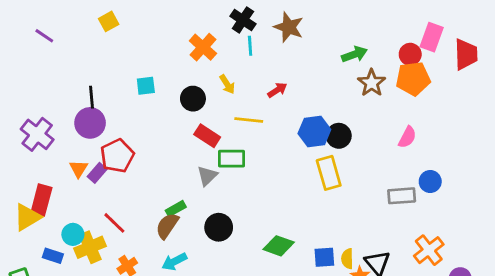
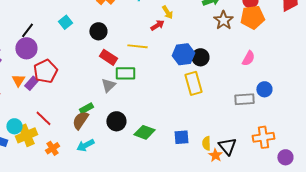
yellow arrow: (227, 84) -> (167, 12), moved
cyan square: (146, 86) -> (65, 22), turned -32
black line: (91, 97) -> (27, 30), turned 42
green diamond: (279, 246) -> (144, 132), moved
orange cross: (429, 250) -> (263, 137), turned 30
blue square: (324, 257) -> (181, 137), moved

